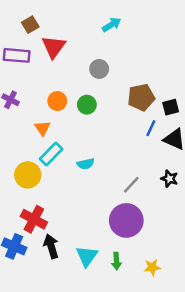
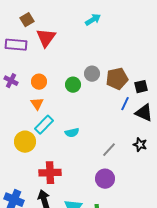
gray circle: (99, 69) -> (92, 74), moved
orange circle: (57, 101) -> (39, 82), moved
red cross: (34, 219) -> (50, 173), moved, turned -30
purple circle: (126, 220) -> (105, 179), size x0.7

